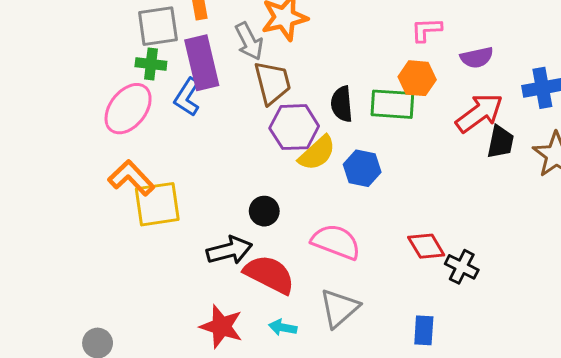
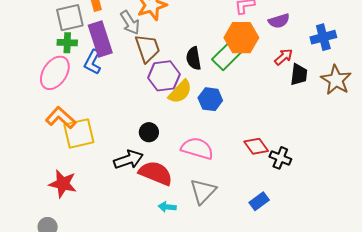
orange hexagon: (417, 78) -> (241, 38), size x1.4
green rectangle: (392, 104) -> (227, 56), turned -44
red arrow: (479, 113) -> (284, 57), size x0.6
red star: (221, 327) -> (63, 184), moved
blue rectangle: (424, 330) -> (259, 201), turned 54

